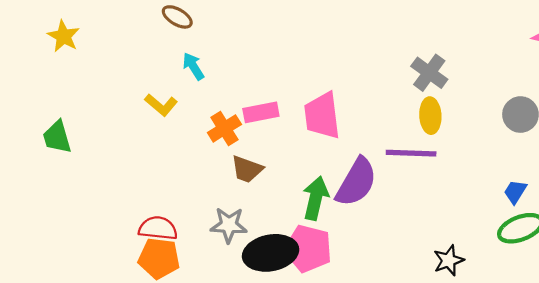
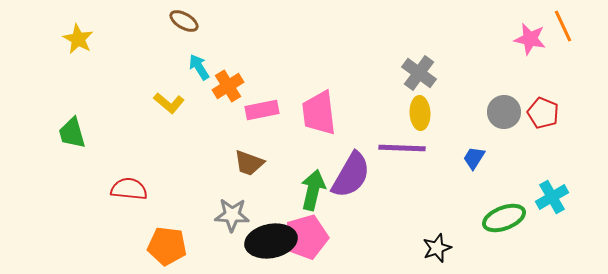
orange cross: (224, 128) -> (228, 86), moved
blue trapezoid: (515, 192) -> (474, 158), moved
red semicircle: (158, 228) -> (129, 189), moved
pink pentagon: (308, 249) -> (306, 237), turned -30

